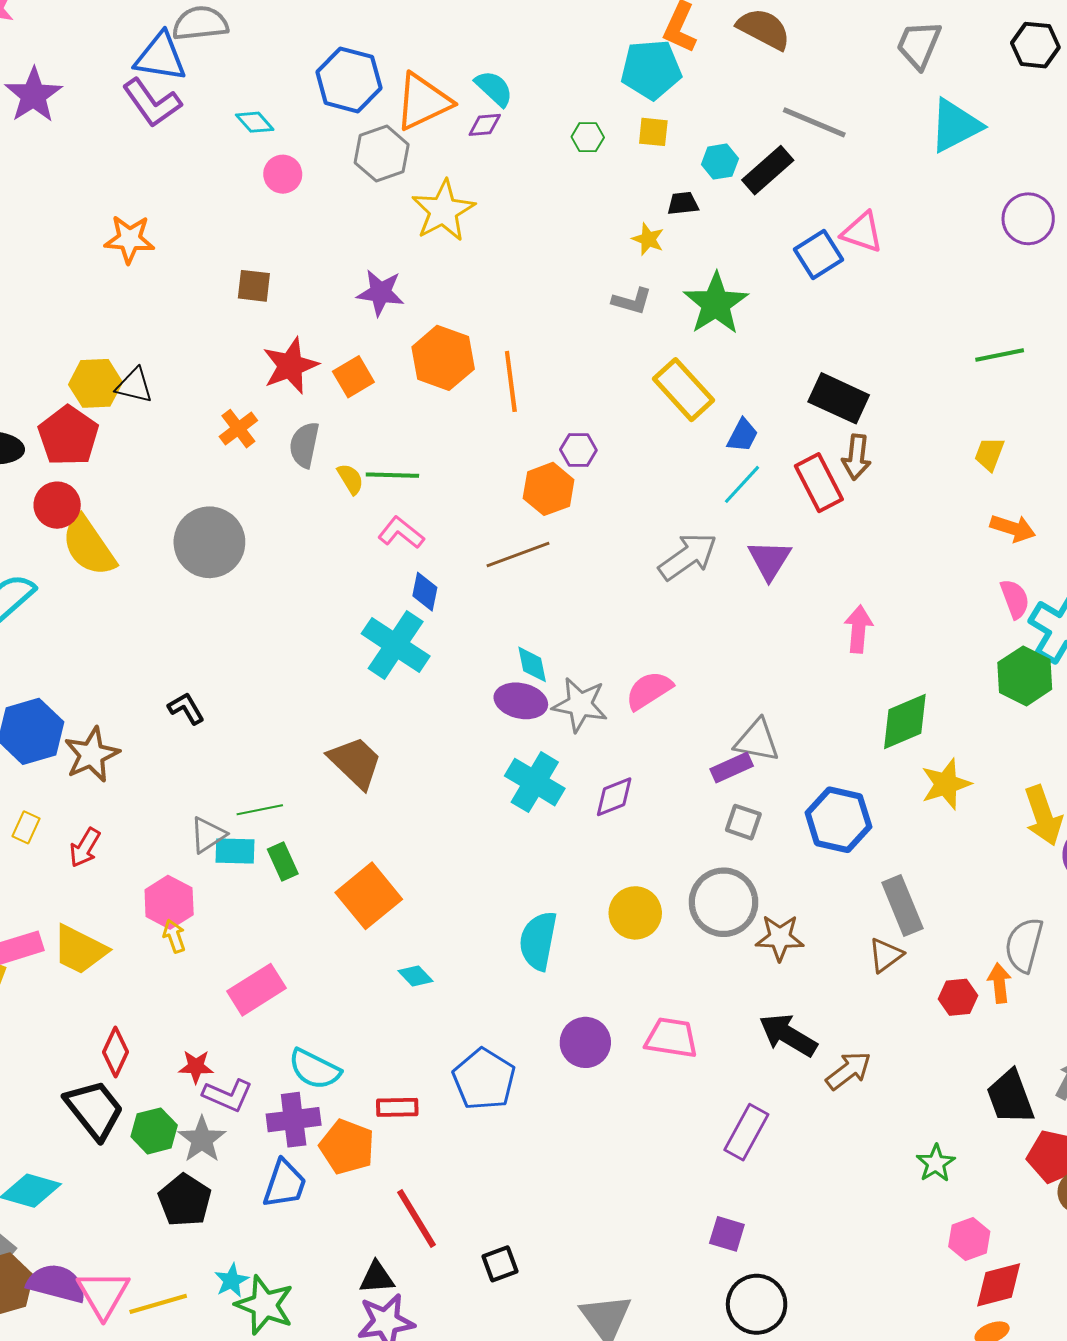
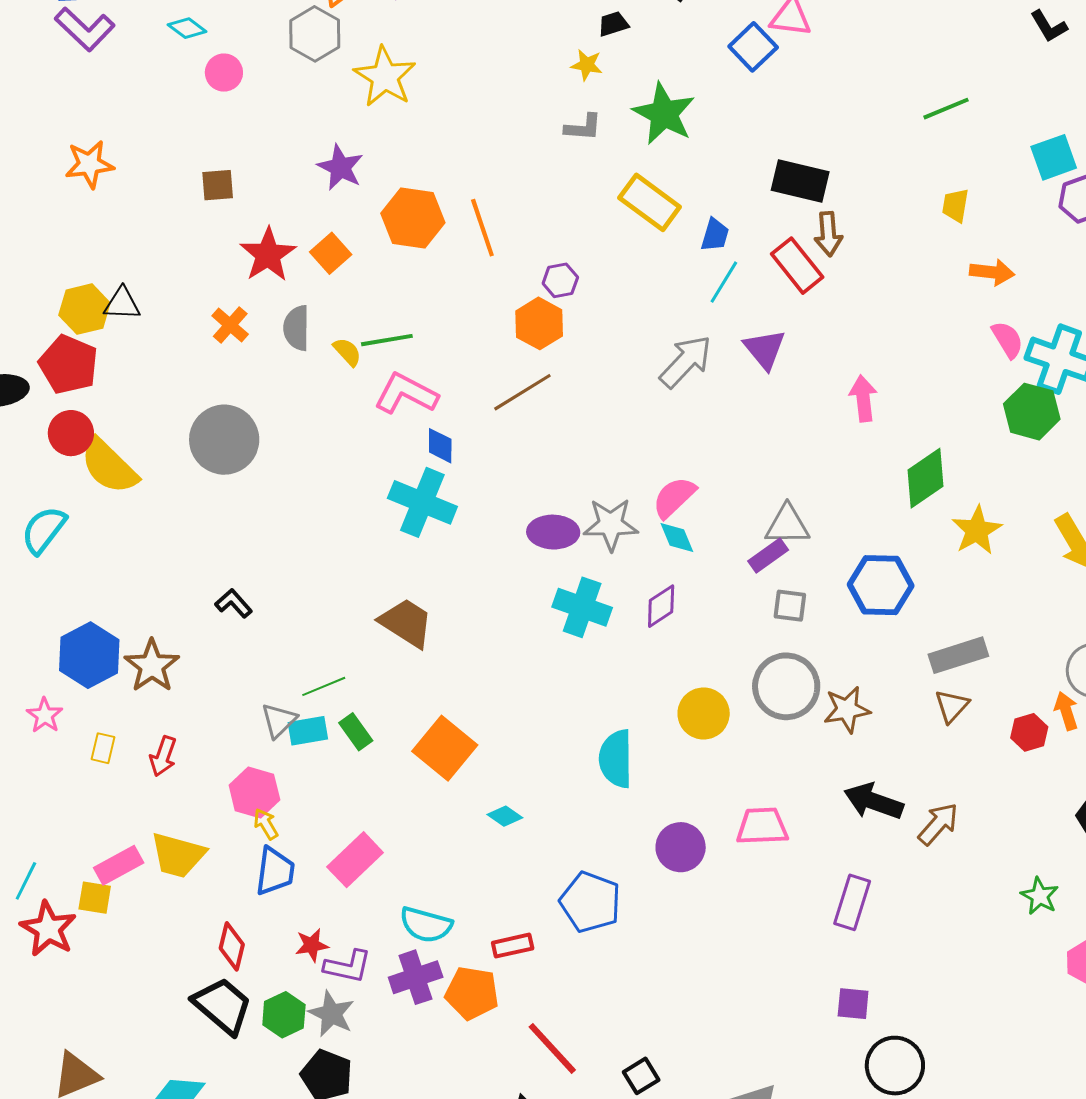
purple star: (381, 293) -> (340, 167), turned 30
pink L-shape: (401, 533) -> (406, 394), size x1.4
cyan diamond: (532, 664) -> (677, 537), moved
gray rectangle: (902, 906) -> (958, 655), turned -74
blue trapezoid: (284, 1184) -> (275, 871), moved

